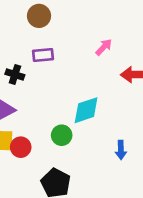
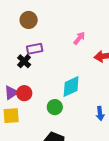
black cross: (15, 74) -> (24, 61), moved, turned 32
red circle: (21, 147) -> (24, 93), moved

